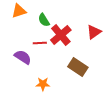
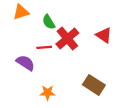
red triangle: (94, 32) -> (104, 35), turned -49
brown rectangle: (78, 67) -> (94, 85), moved

